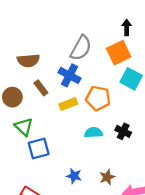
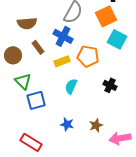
cyan semicircle: (93, 133) -> (71, 86), moved, turned -63

